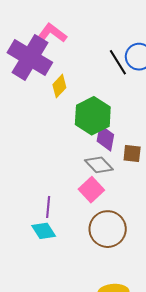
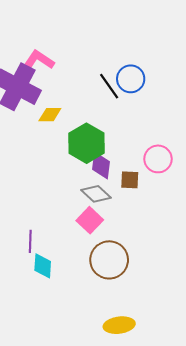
yellow diamond: (59, 86) -> (50, 115), turned 50
purple line: (48, 207) -> (30, 241), moved
cyan diamond: (44, 231) -> (43, 266), turned 40

